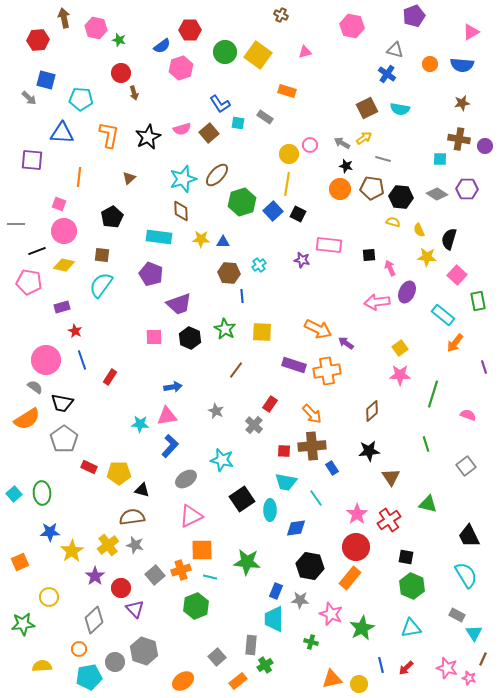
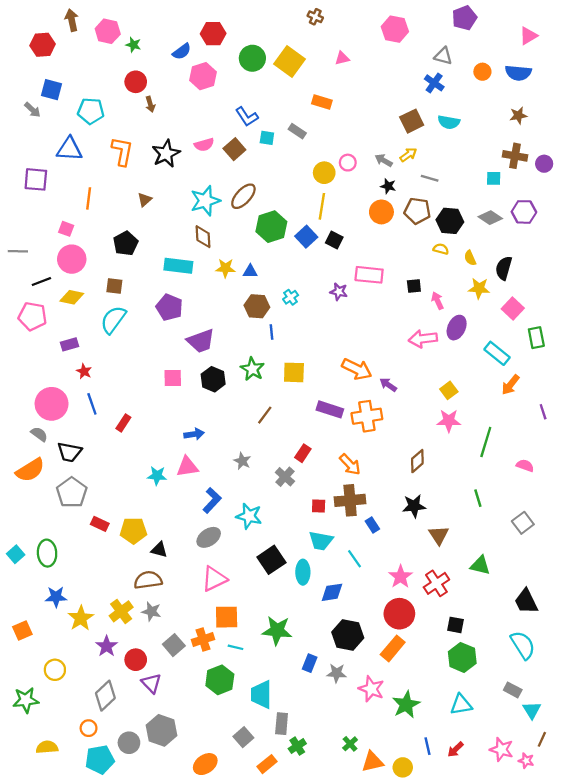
blue L-shape: (170, 446) -> (212, 500), moved
cyan trapezoid: (274, 619) -> (261, 694), moved
green cross: (311, 642) -> (350, 744), moved, turned 32

